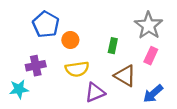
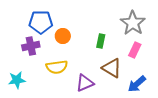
blue pentagon: (46, 24) -> (41, 22), turned -30
purple cross: (36, 66) -> (31, 46), moved
yellow semicircle: (77, 69) -> (57, 67), moved

